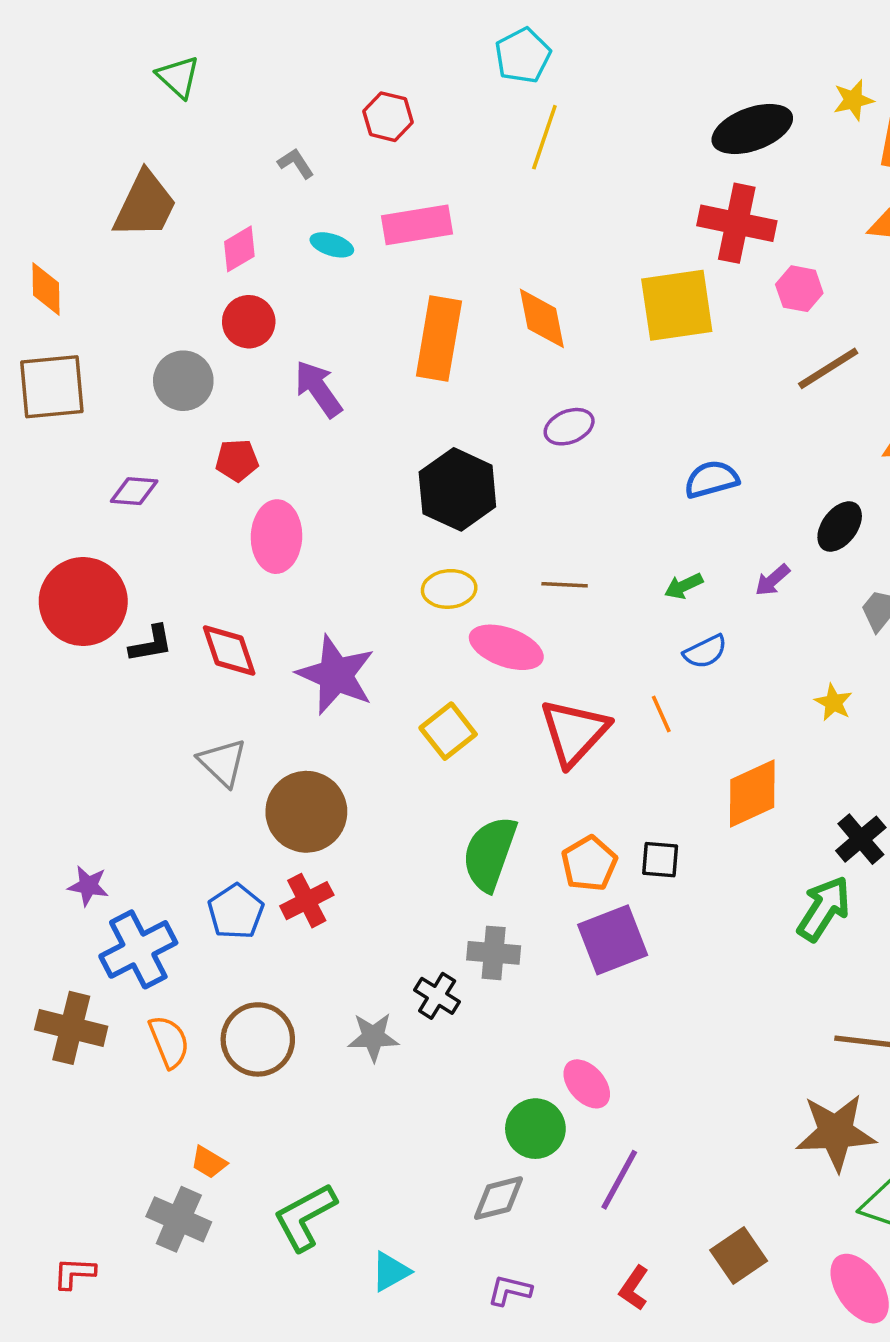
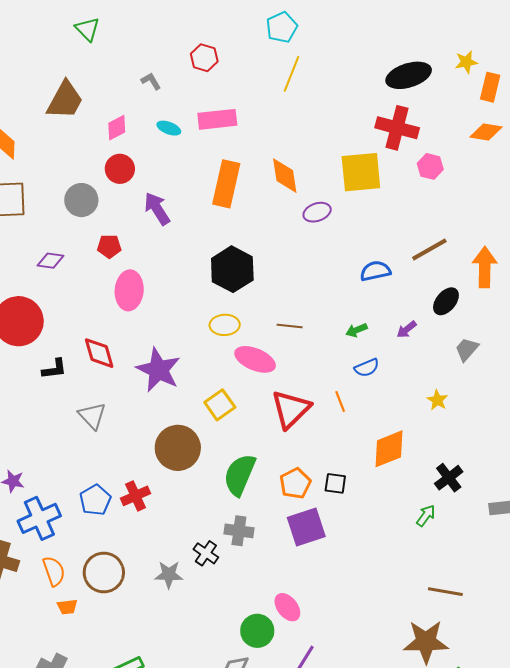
brown line: (828, 368) -> (429, 249), moved
purple ellipse: (569, 427) -> (317, 212), moved
black L-shape: (151, 644) -> (54, 369), moved
brown circle: (306, 812) -> (178, 448), moved
green arrow: (824, 909) -> (426, 516), size x0.6
orange trapezoid: (209, 1162) -> (67, 607), moved, turned -40

